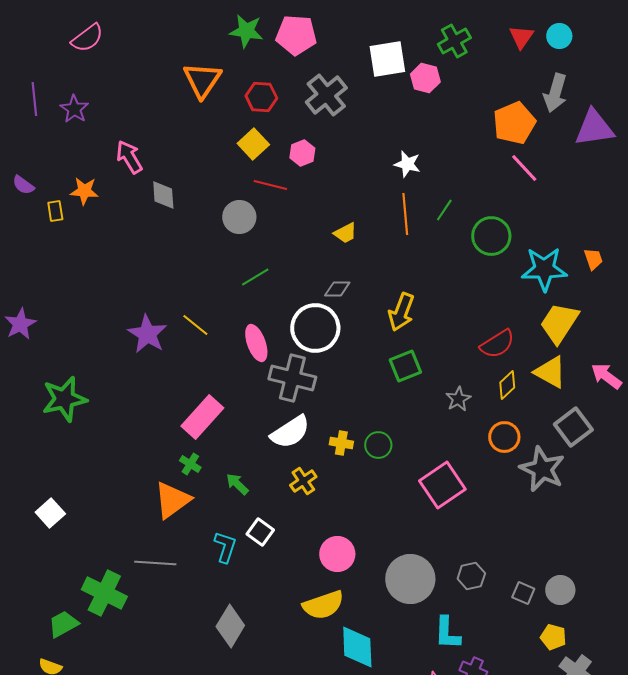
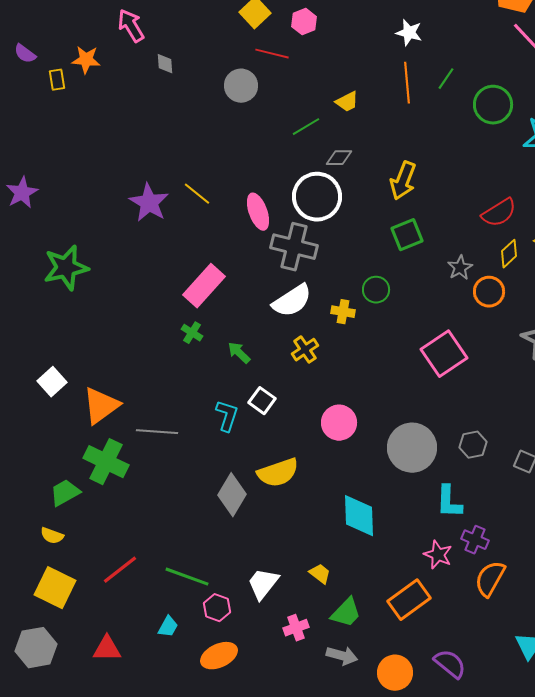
gray diamond: (163, 195) -> (165, 64), size x0.7
green line: (255, 277) -> (306, 127), moved
orange circle: (504, 437) -> (489, 292), moved
green circle: (378, 445) -> (376, 290), moved
orange triangle: (172, 500) -> (101, 406), moved
yellow semicircle: (323, 605) -> (278, 473), moved

